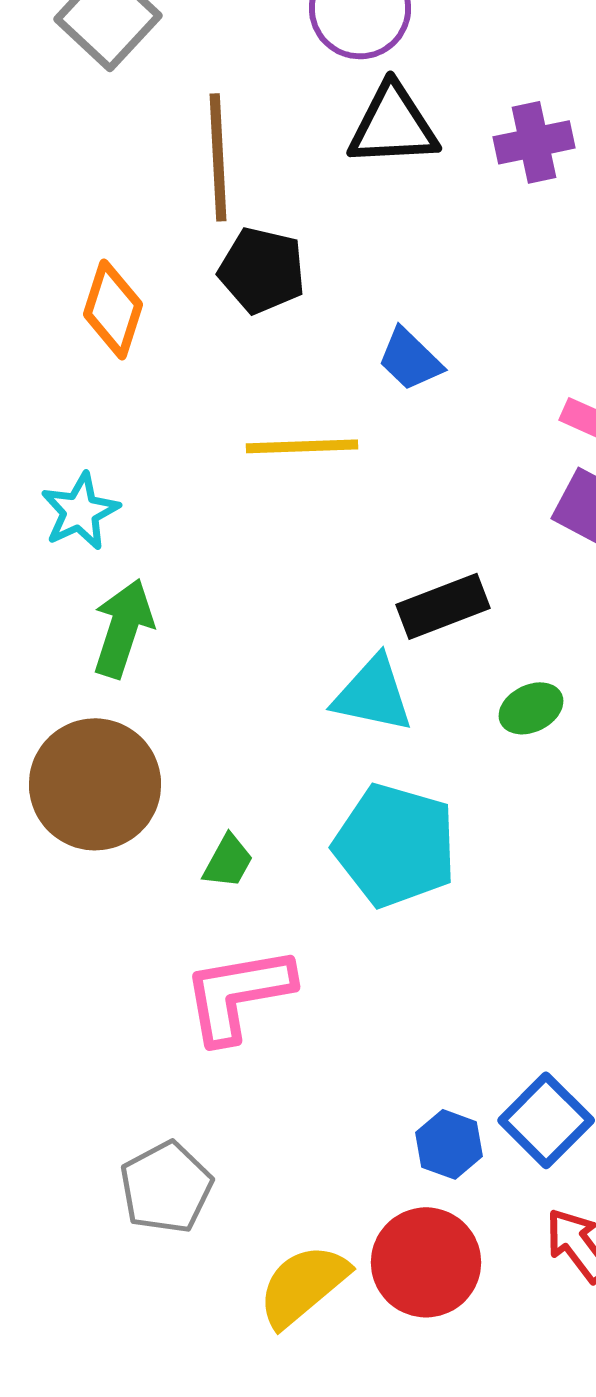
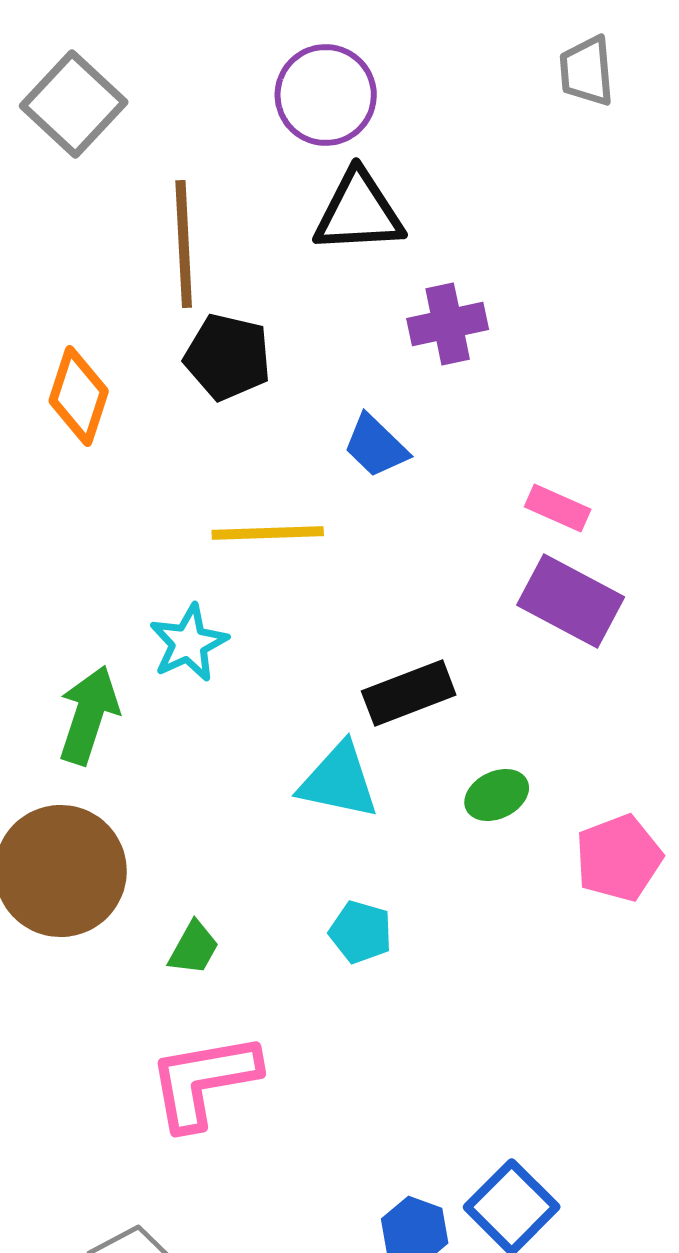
purple cross: (534, 142) -> (448, 324), moved
cyan star: (80, 511) -> (189, 643), moved
cyan pentagon: (395, 845) -> (361, 932), size x0.5

